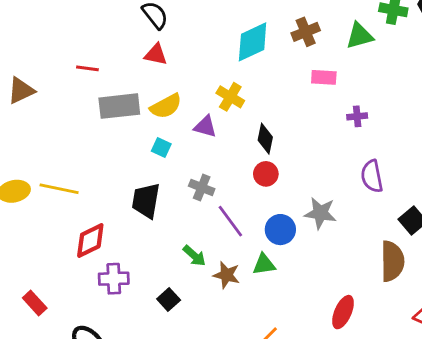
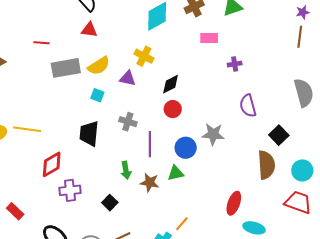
black diamond: (265, 139) -> (171, 84), turned 55
purple line: (230, 221) -> (150, 144), turned 40
green arrow: (194, 256) -> (126, 170), turned 42

